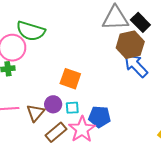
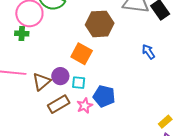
brown hexagon: (130, 45) -> (100, 24), moved
blue arrow: (136, 66) -> (148, 52), size x0.6
pink star: (82, 129) -> (85, 106), size x0.6

